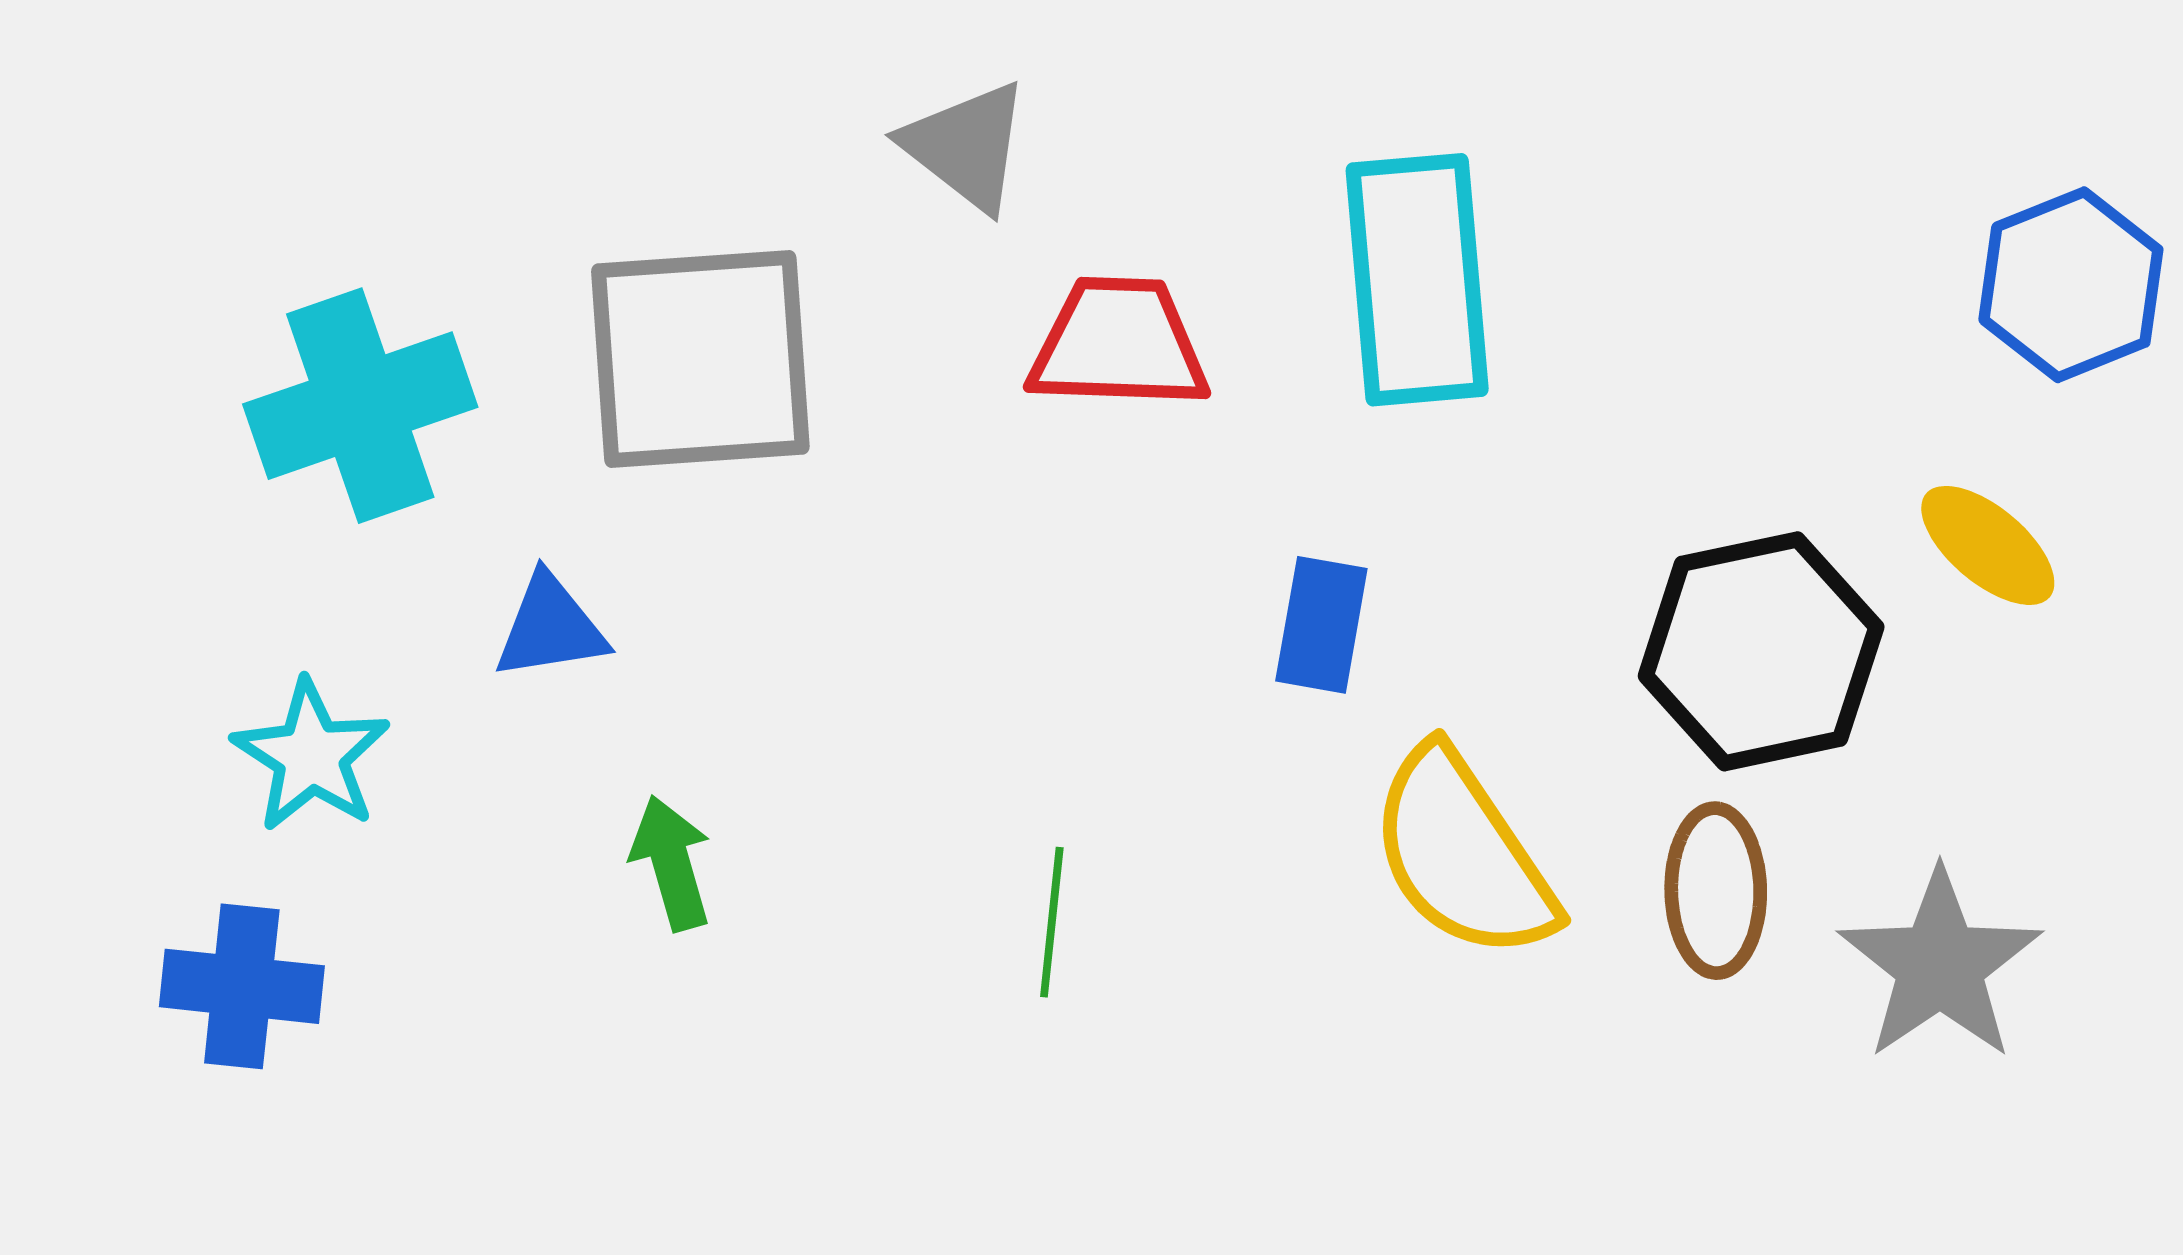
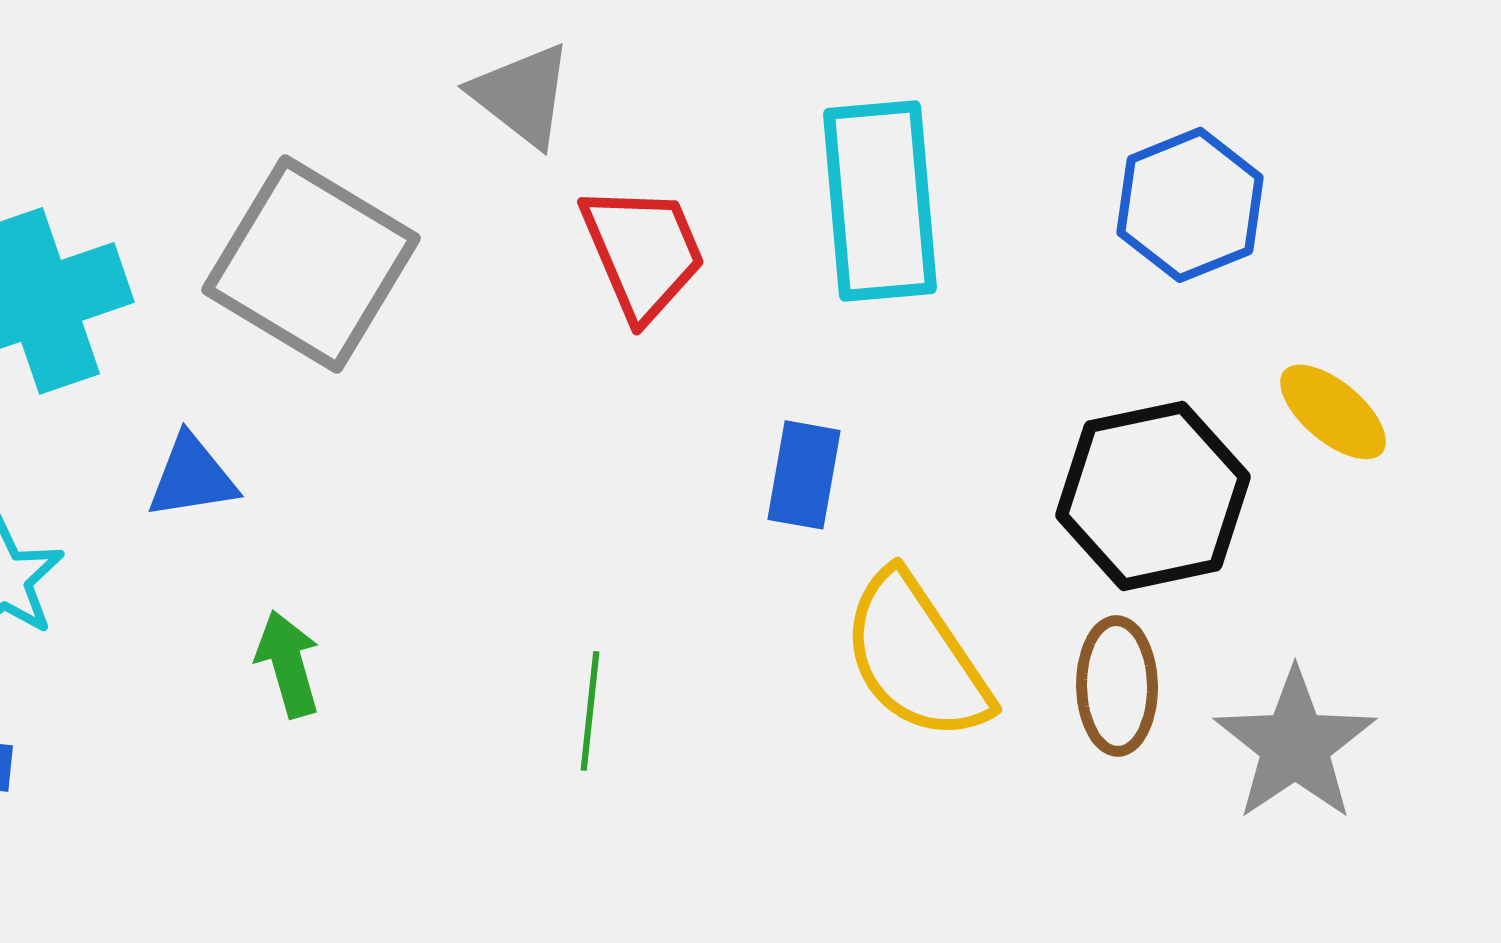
blue hexagon: (2071, 285) -> (1190, 205), moved
red trapezoid: (1119, 344) -> (643, 252), turned 65
gray square: (700, 359) -> (311, 264), turned 35

